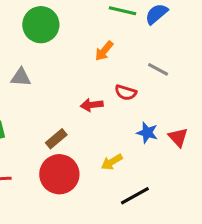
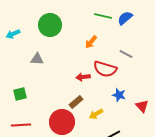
red semicircle: (126, 93) -> (105, 69), size x1.6
red triangle: (178, 137) -> (142, 106), moved
brown rectangle: (56, 139) -> (76, 102), moved

